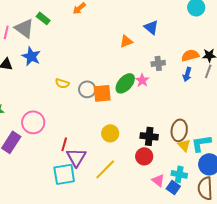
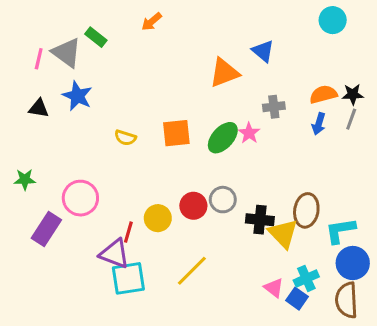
orange triangle: (126, 41) -> (224, 73), size x1.5
gray circle: (87, 89) -> (223, 200), moved
orange square: (102, 93) -> (176, 133), moved
yellow circle: (110, 133) -> (158, 218), moved
yellow triangle: (184, 145) -> (283, 234), moved, size x1.5
red circle: (144, 156) -> (193, 206), moved
purple triangle: (76, 157) -> (114, 254), moved, turned -40
cyan cross: (179, 174) -> (306, 278), turned -35

